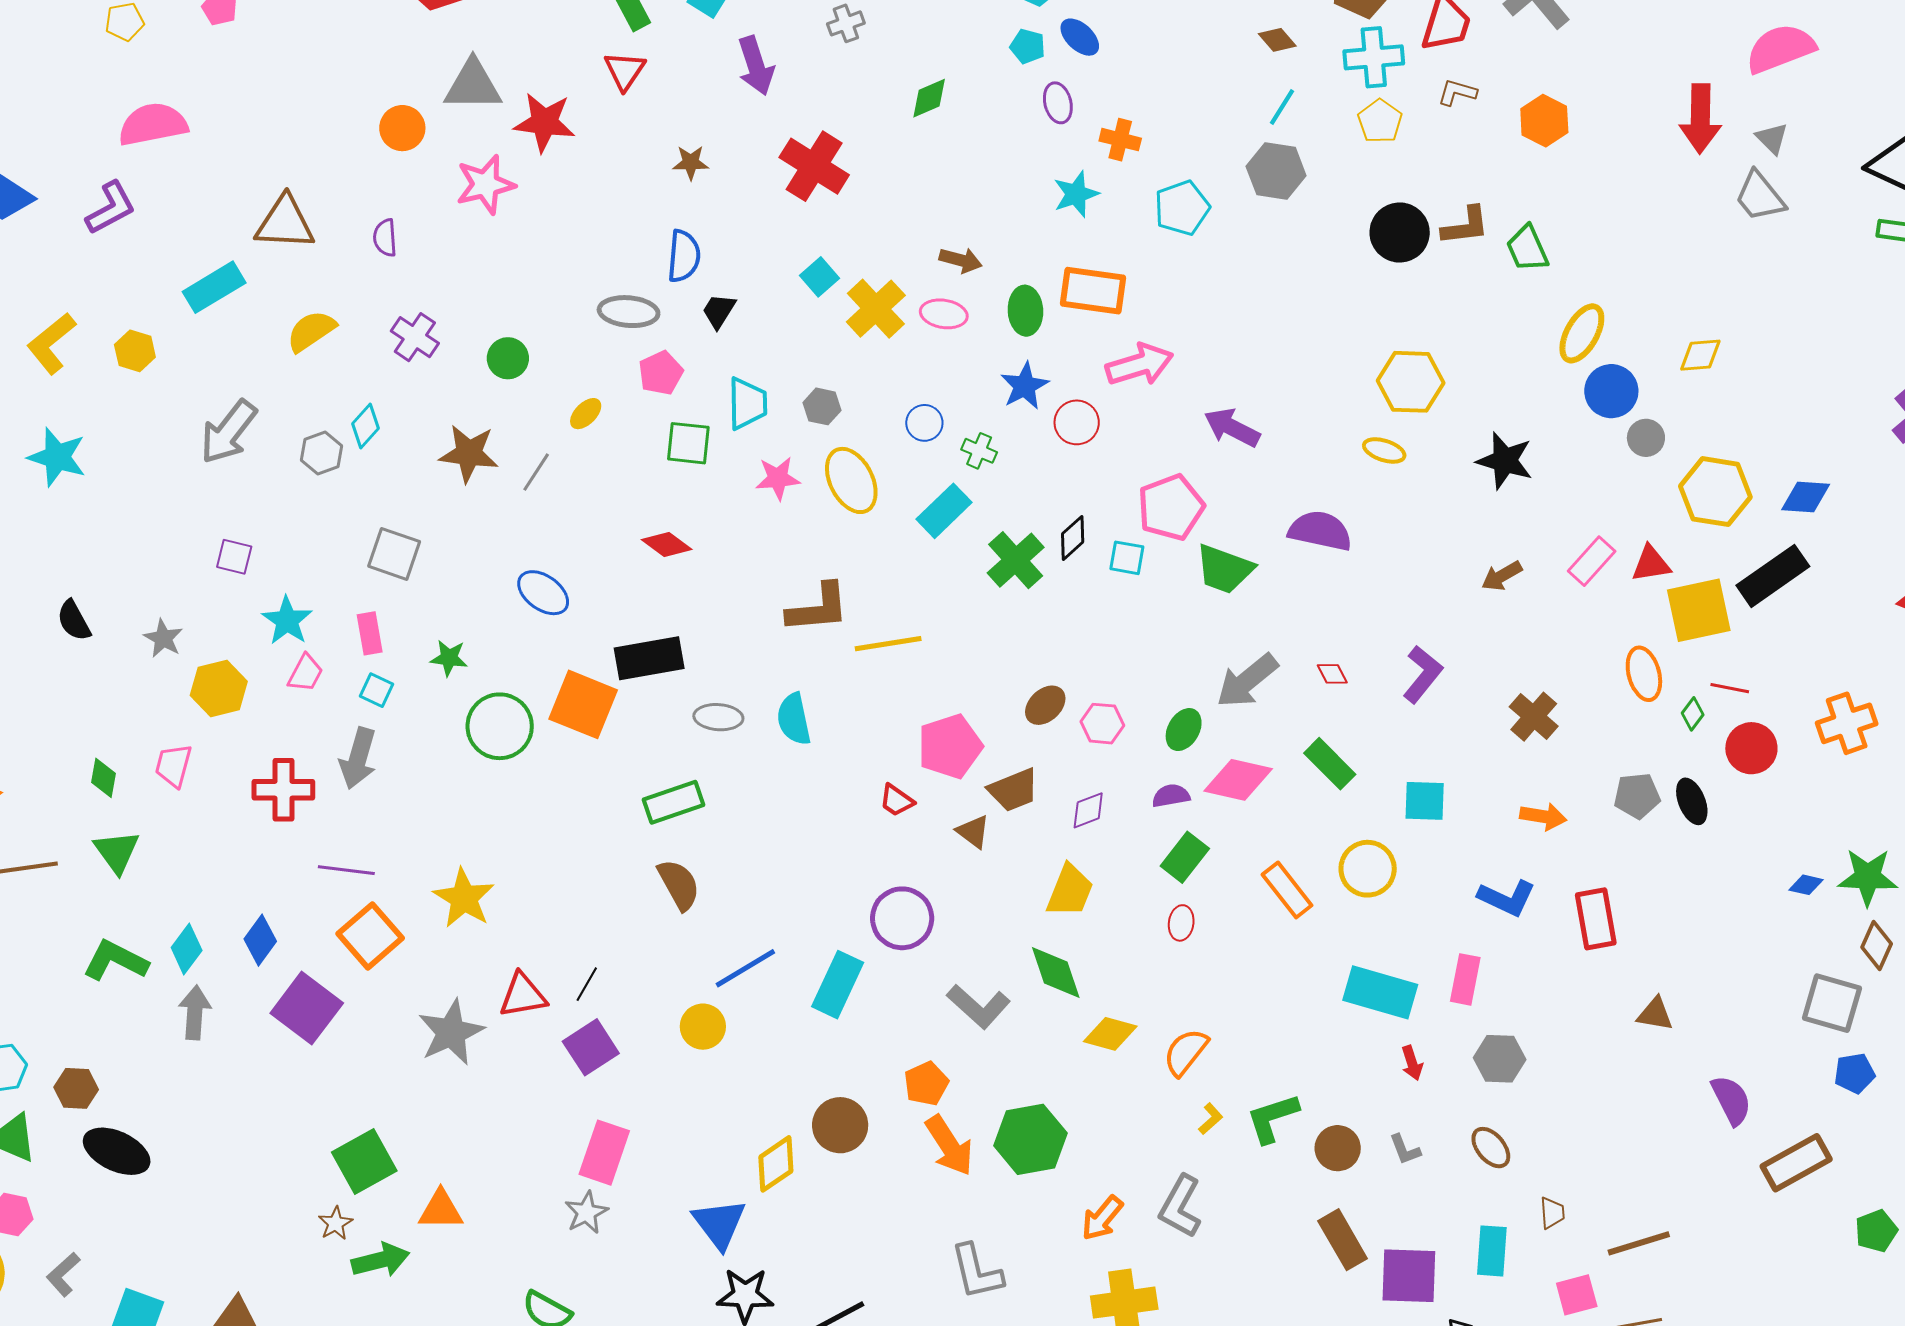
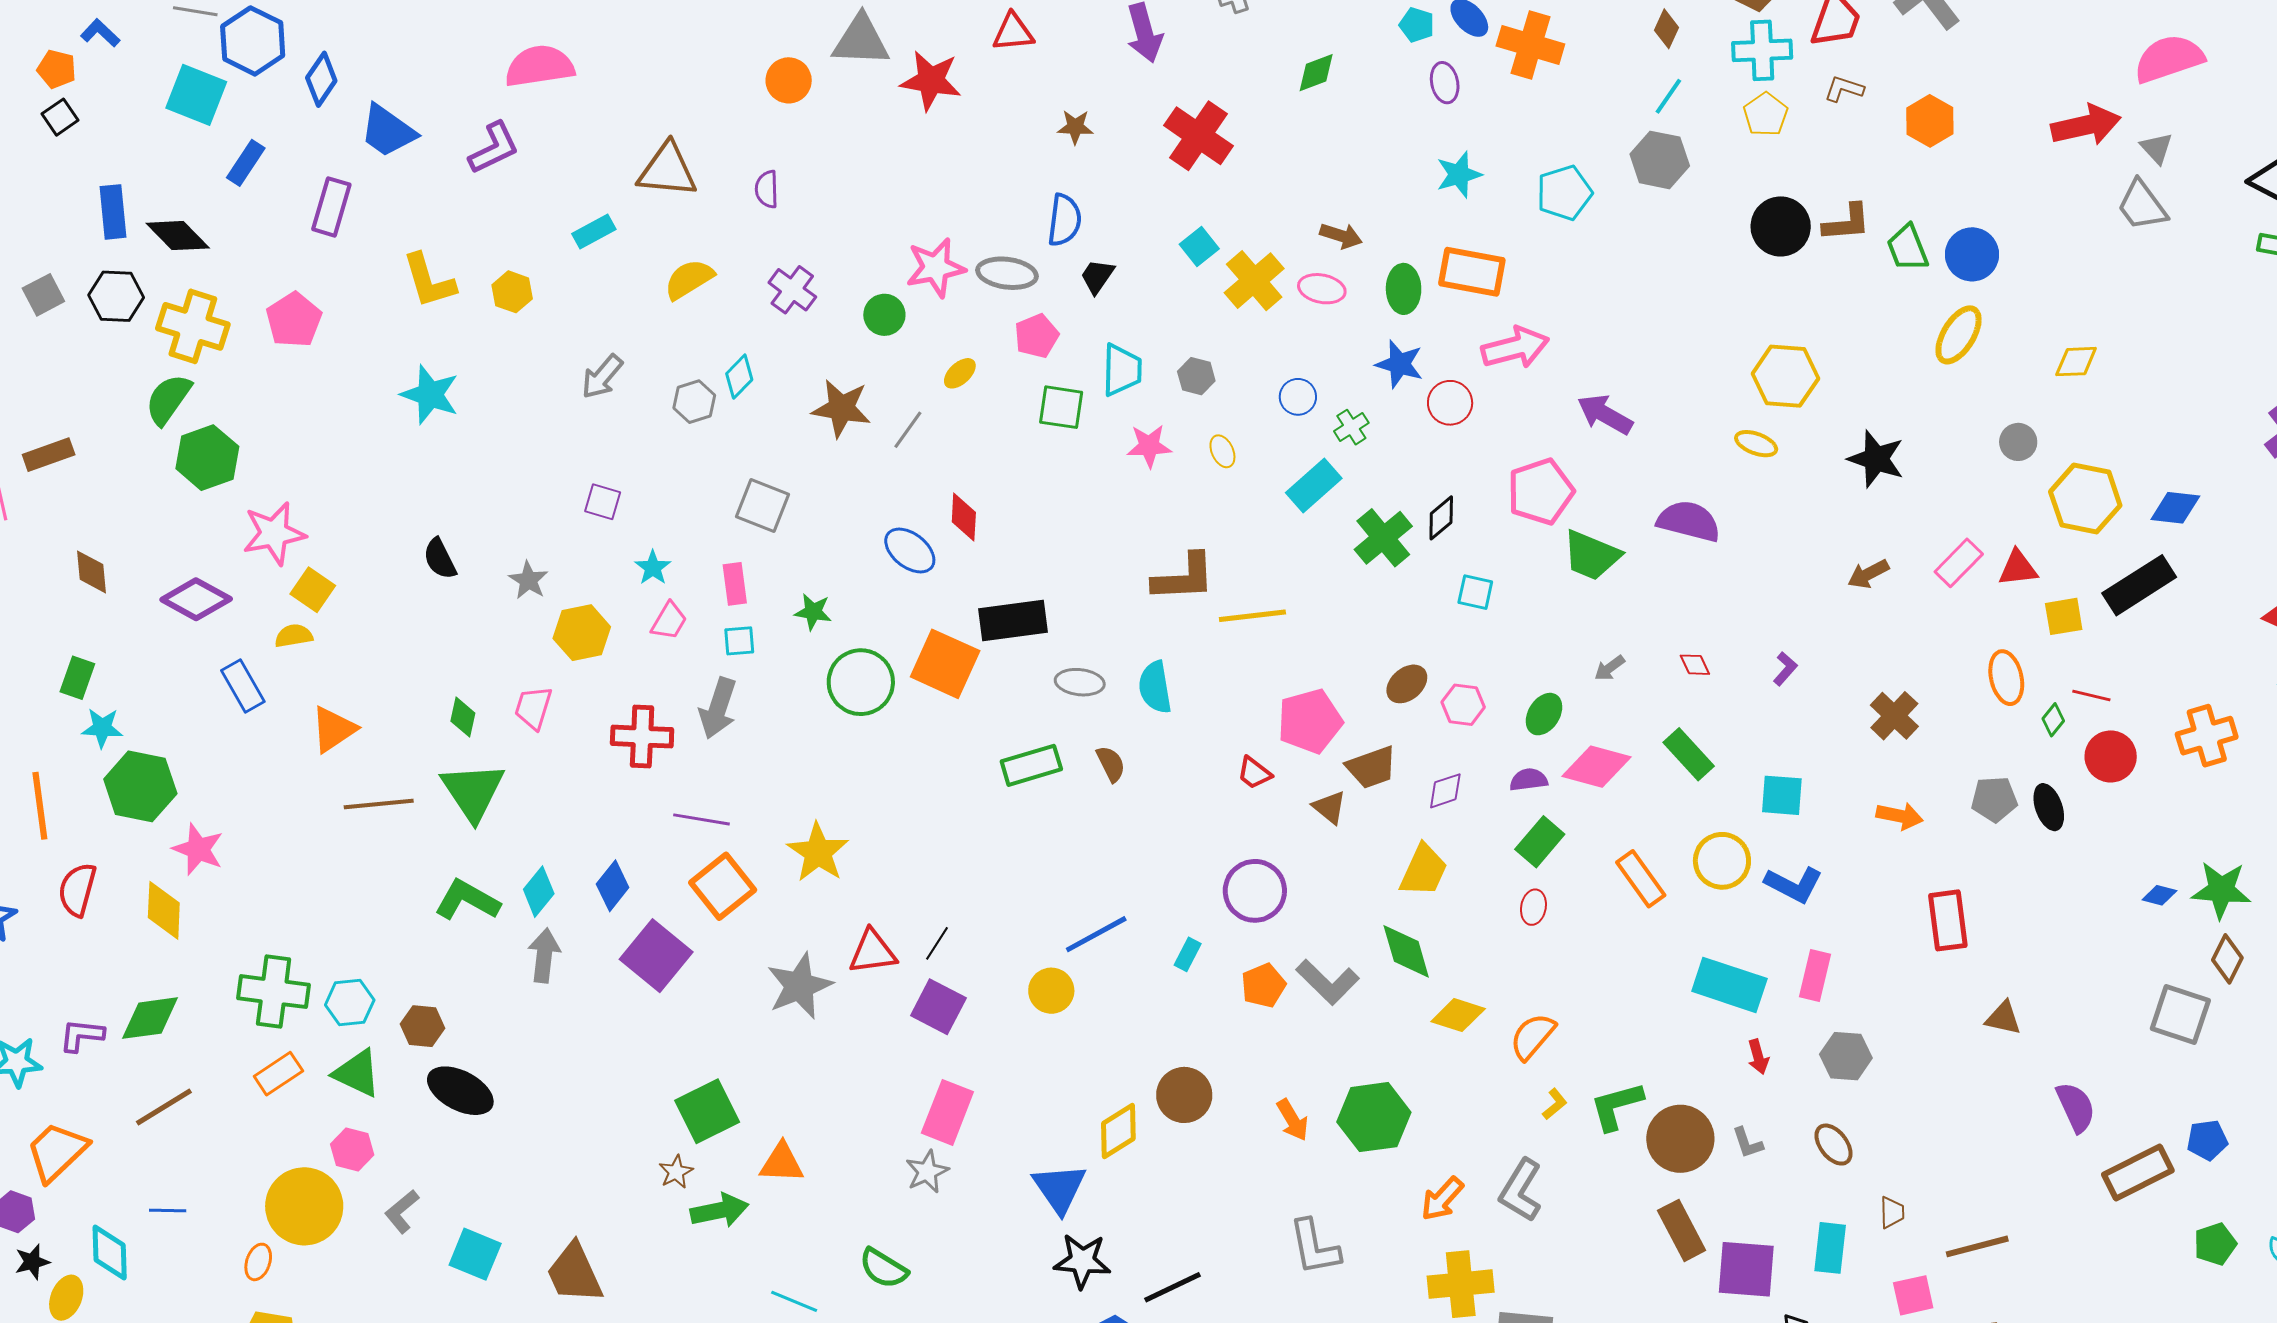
brown diamond: (1277, 40) -> (1666, 29), turned 63
red triangle: (625, 71) -> (1013, 32), turned 48
red arrow: (1700, 119) -> (2086, 125), turned -106
orange cross: (1120, 140) -> (1530, 45), moved, size x1.6
pink star: (485, 185) -> (936, 268), moved
cyan rectangle: (214, 287) -> (594, 231), size x0.7
yellow L-shape: (51, 343) -> (429, 281), turned -70
blue star: (1025, 386) -> (1399, 364), turned -30
blue circle: (1611, 391) -> (1972, 254), moved
gray arrow: (228, 432) -> (602, 377), size x0.7
green cross: (979, 451) -> (1351, 427), turned 32
yellow ellipse: (851, 480) -> (1222, 451), size x0.5
red diamond: (667, 545) -> (964, 517), moved, turned 54
cyan square: (1127, 558) -> (1475, 592), moved
yellow square: (1699, 610) -> (2064, 616), size x0.6
cyan star: (287, 621) -> (653, 568), size x0.7
purple L-shape: (1423, 674) -> (1785, 669), size x0.6
gray arrow: (1247, 681) -> (1610, 668), size x0.5
cyan square: (376, 690) -> (739, 641), turned -32
green triangle: (117, 852) -> (473, 791), size x1.4
brown semicircle: (679, 885) -> (1111, 764), moved, size x0.7
blue L-shape: (1507, 898) -> (1794, 885), moved
cyan rectangle: (838, 985) -> (1188, 954), size x0.5
purple square: (591, 1047) -> (938, 1007), turned -32
blue pentagon: (1854, 1073) -> (2207, 1140), moved
orange pentagon: (926, 1084) -> (1263, 986), moved
orange arrow: (949, 1146) -> (1292, 1120), size x0.7
brown circle: (1338, 1148) -> (1680, 1139), size x1.5

